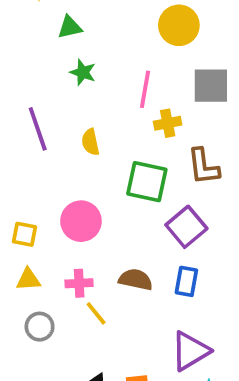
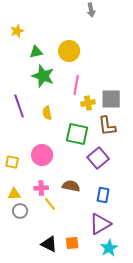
yellow circle: (179, 25) -> (69, 51), moved
green star: (83, 72) -> (43, 76), size x1.6
gray square: (211, 86) -> (111, 99), moved
yellow triangle: (28, 280) -> (14, 194), moved
blue rectangle: (186, 281) -> (103, 195), moved

